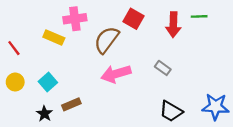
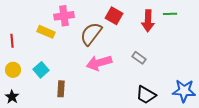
red line: (14, 48) -> (12, 41), turned 32
brown rectangle: (71, 104) -> (61, 89), turned -63
black star: (44, 114) -> (12, 97), moved

